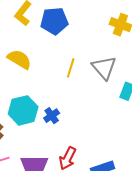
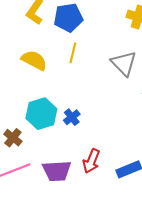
yellow line: (71, 68) -> (73, 53), moved

